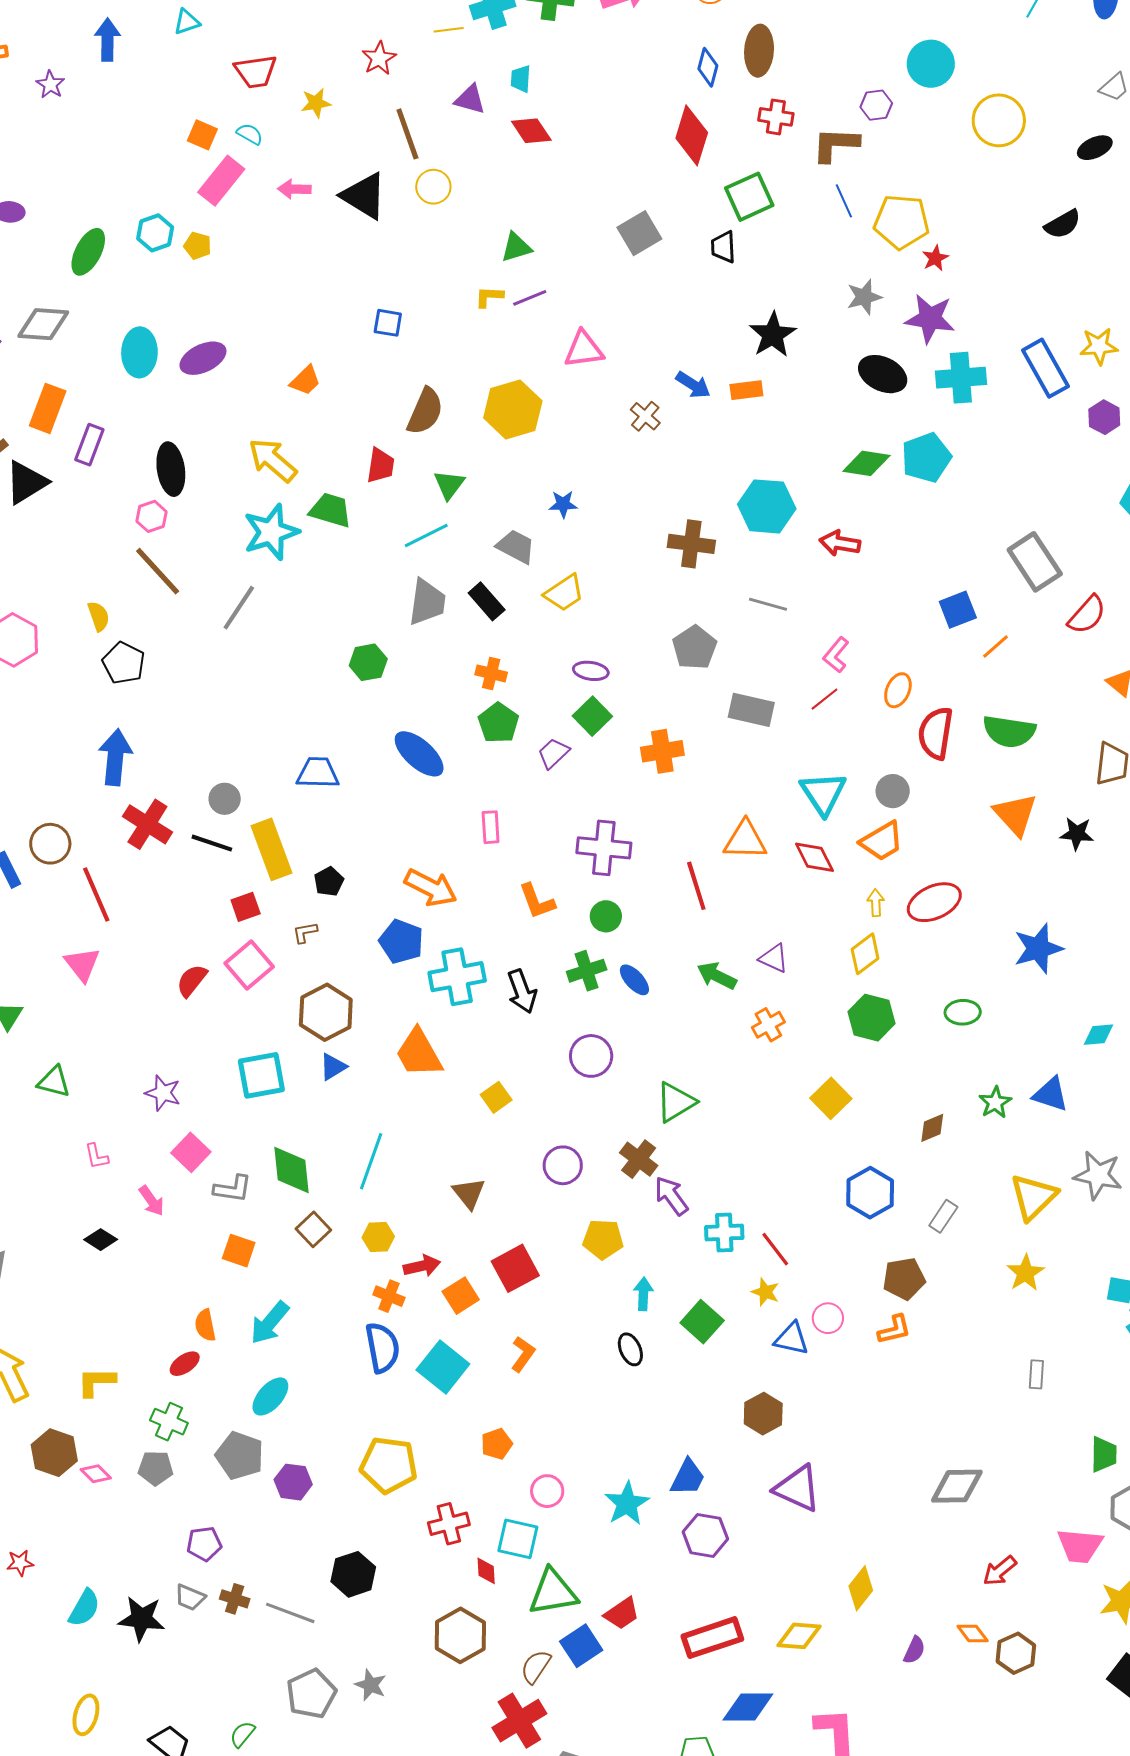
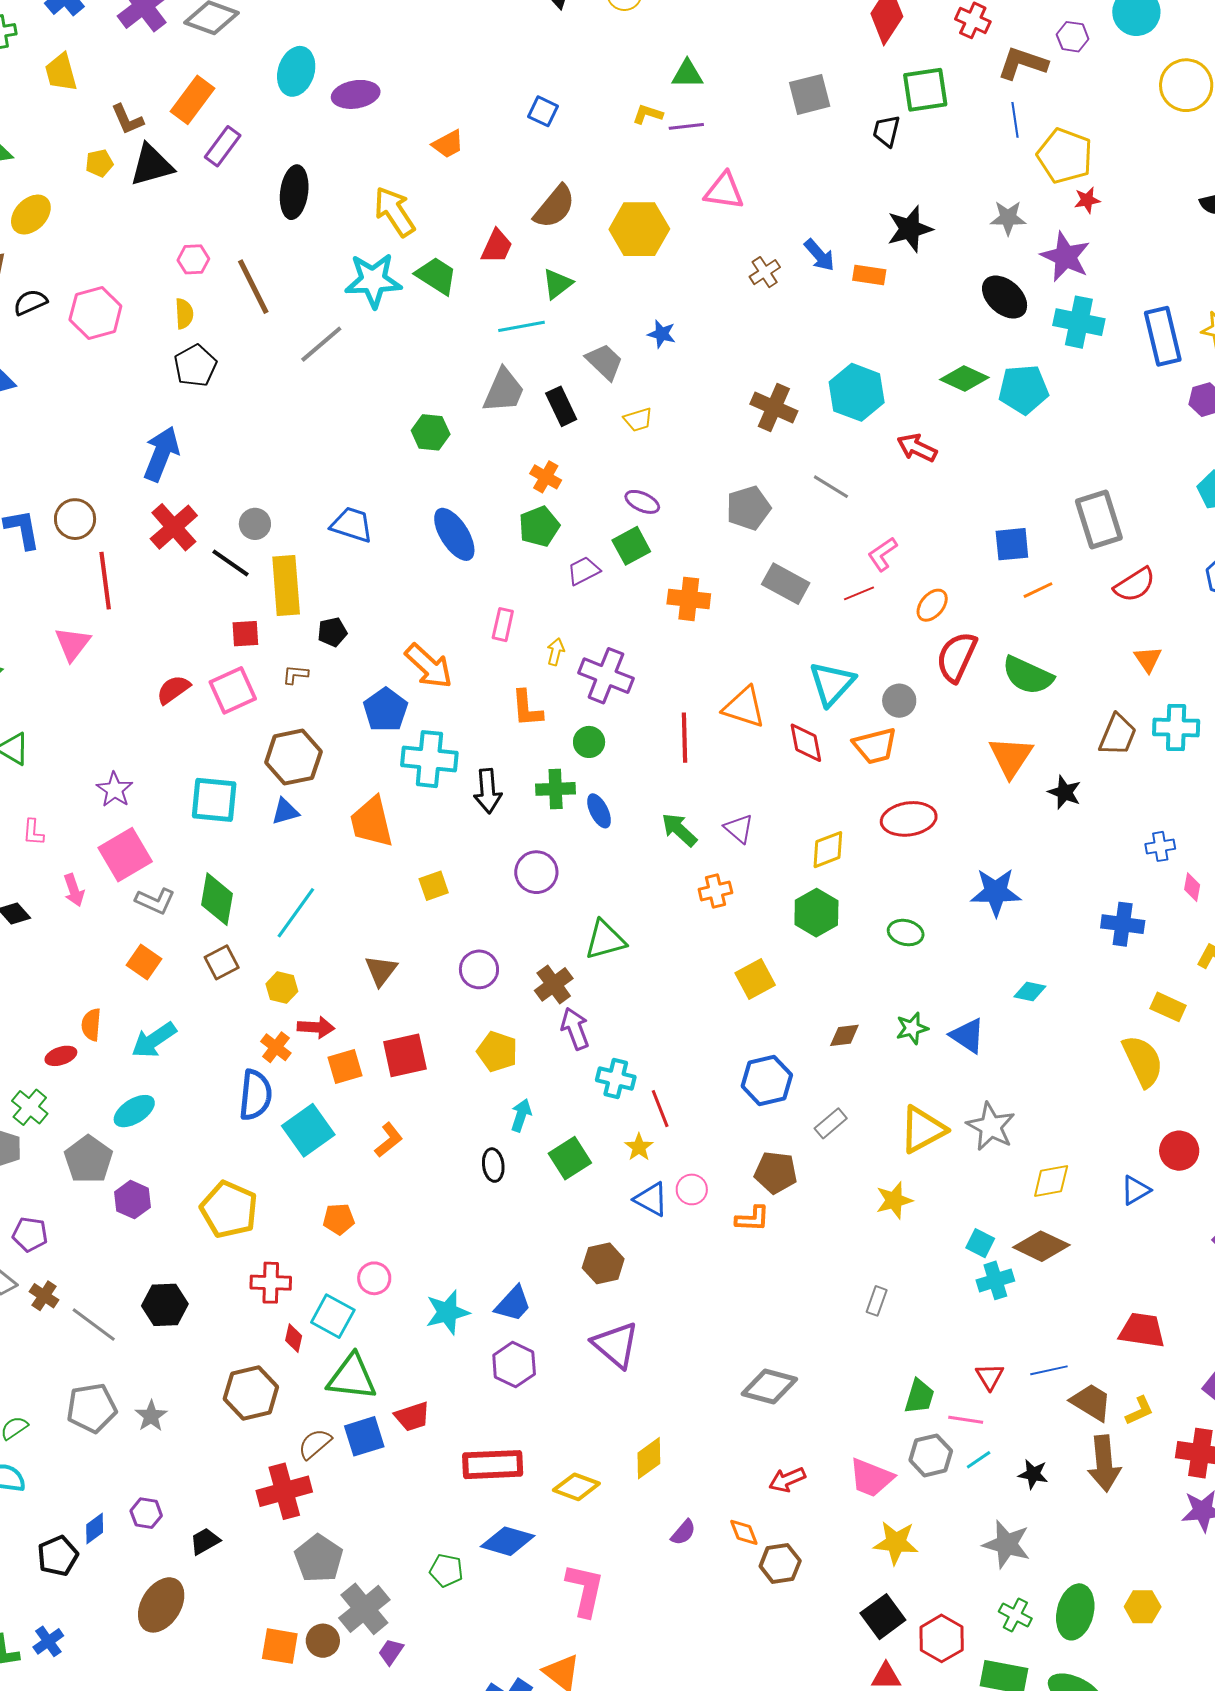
pink hexagon: (152, 516) -> (193, 259), moved
yellow trapezoid: (564, 593) -> (638, 420), size x0.7
yellow arrow: (876, 903) -> (556, 652), moved
pink square: (191, 1152) -> (125, 855), size x1.4

